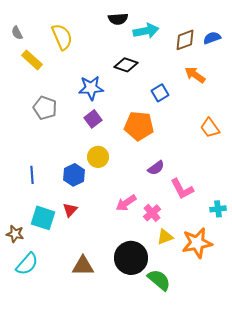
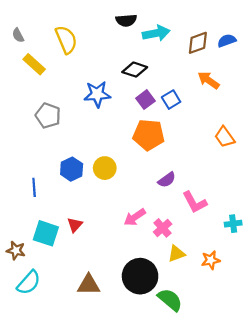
purple square: (93, 119) -> (145, 100), moved
blue hexagon: (74, 175) -> (72, 169), moved
orange star: (197, 243) -> (211, 260), size x0.6

